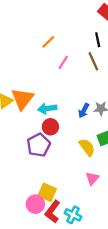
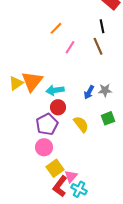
yellow semicircle: (87, 147) -> (81, 124), moved
pink triangle: (92, 178) -> (71, 176), moved
yellow square: (47, 192) -> (55, 168), turned 30
pink circle: (35, 204) -> (44, 147), moved

